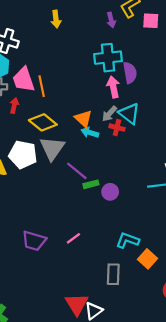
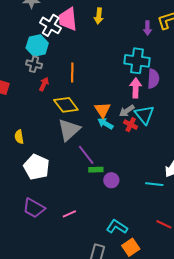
pink trapezoid: (24, 80) -> (68, 19), moved
white pentagon: (23, 155) -> (37, 167), moved

